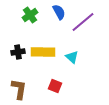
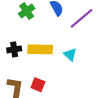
red square: (55, 86) -> (38, 85), moved

